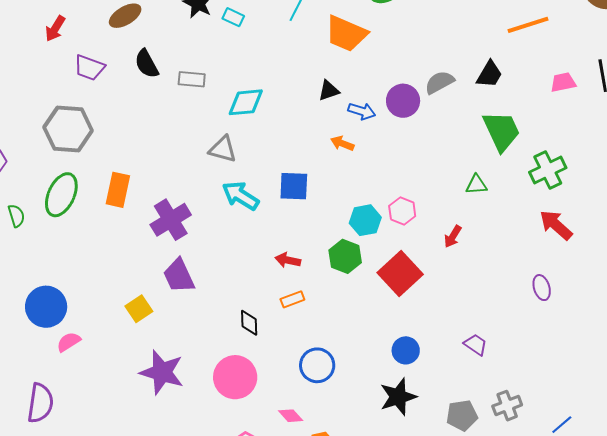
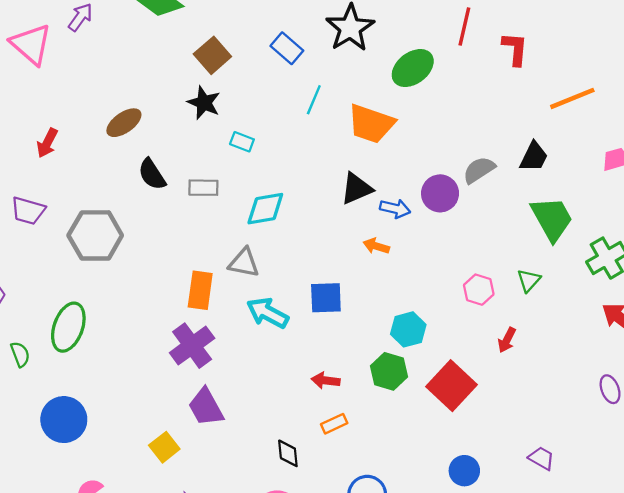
cyan rectangle: (233, 17) -> (242, 142), moved
purple trapezoid: (89, 68) -> (28, 211), moved
black triangle: (329, 91) -> (357, 188), size x1.4
gray hexagon: (68, 129) -> (95, 235), moved
green triangle: (476, 185) -> (529, 280), turned -40
orange rectangle: (118, 190) -> (200, 290), moved
pink hexagon: (402, 211) -> (479, 290), moved
blue circle: (46, 307) -> (64, 420), moved

